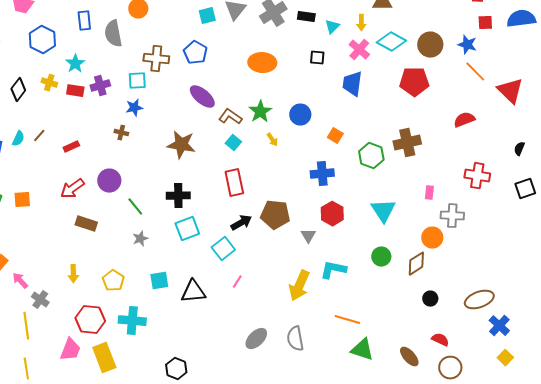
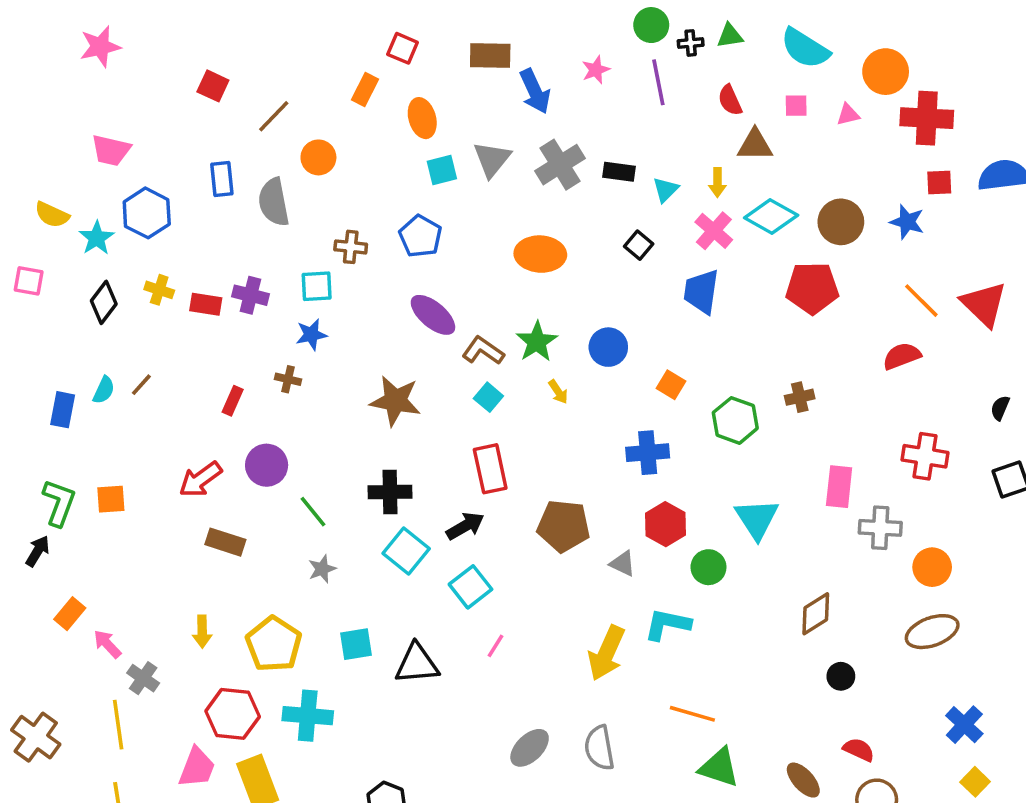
black square: (317, 58) -> (639, 245), turned 35
brown cross: (156, 59) -> (351, 247), size x0.7
cyan star: (75, 64) -> (97, 238), moved
orange line: (475, 72) -> (921, 301), moved
purple cross: (100, 86) -> (250, 295), turned 30
brown cross: (407, 143) -> (800, 397), size x0.6
red rectangle: (71, 147) -> (233, 401), moved, turned -42
pink rectangle: (429, 193) -> (839, 487), size x1.6
black arrow: (241, 223) -> (465, 526), moved
cyan square: (187, 229) -> (406, 551), turned -30
gray triangle: (308, 236) -> (623, 564), turned -35
orange circle: (432, 238) -> (932, 567), moved
green circle: (381, 257) -> (708, 567), moved
yellow pentagon: (113, 281) -> (274, 644), size x1.4
brown ellipse: (479, 300) -> (932, 632), moved

